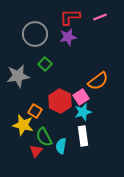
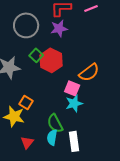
pink square: (81, 97) -> (72, 88), turned -35
red hexagon: (60, 101) -> (51, 60), moved
white rectangle: (83, 136) -> (74, 141), moved
green semicircle: (44, 137) -> (55, 123), moved

